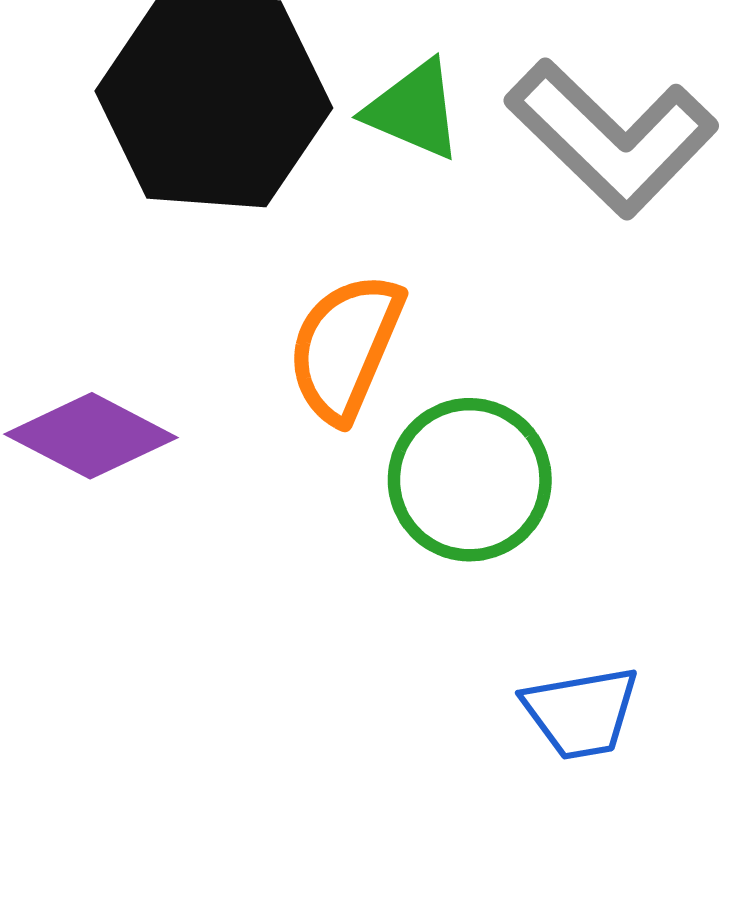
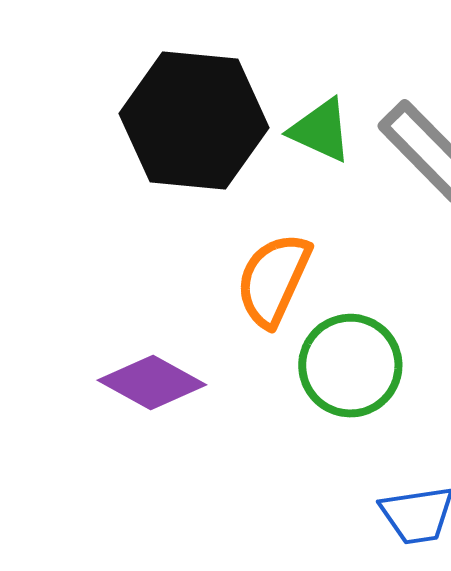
purple diamond: (91, 436) -> (152, 382), moved

